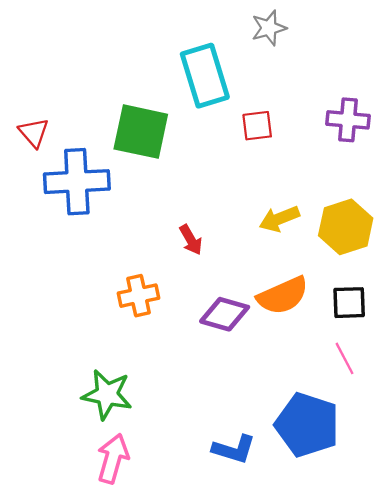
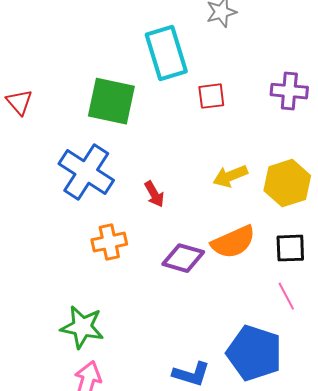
blue cross: (77, 182) -> (86, 172), moved, turned 36

